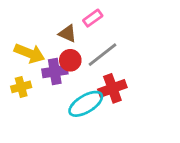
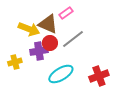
brown triangle: (67, 34) -> (48, 24), size x1.5
yellow arrow: (30, 53) -> (29, 29), moved
red cross: (112, 88) -> (99, 76), moved

